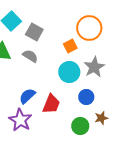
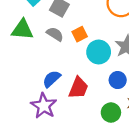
orange square: (70, 46) -> (80, 34), moved

